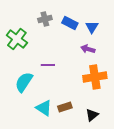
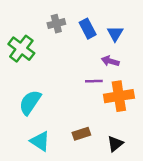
blue rectangle: (70, 23) -> (88, 29), turned 35
purple line: (48, 65) -> (94, 81), moved
cyan triangle: (44, 108) -> (40, 141), moved

